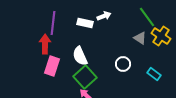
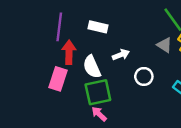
white arrow: (104, 16) -> (121, 55), moved
red arrow: (45, 44) -> (69, 52), moved
green square: (85, 77) -> (98, 92), turned 30

